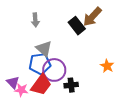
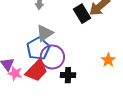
gray triangle: (44, 49) -> (45, 33), turned 36
blue pentagon: (40, 64) -> (38, 49), turned -30

